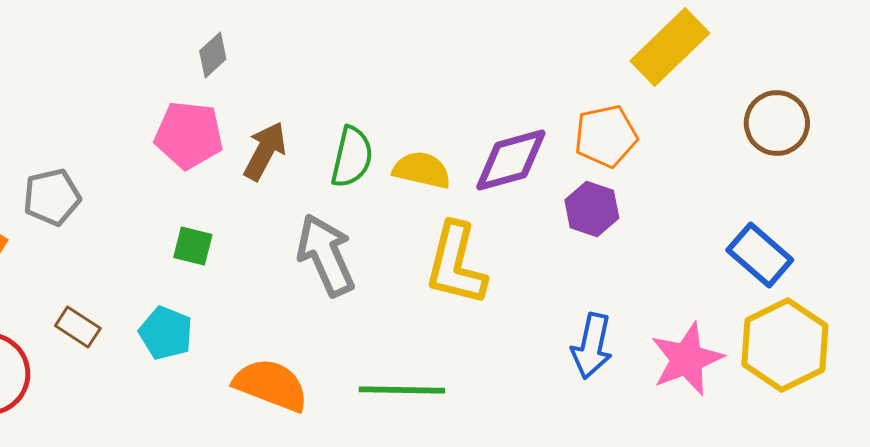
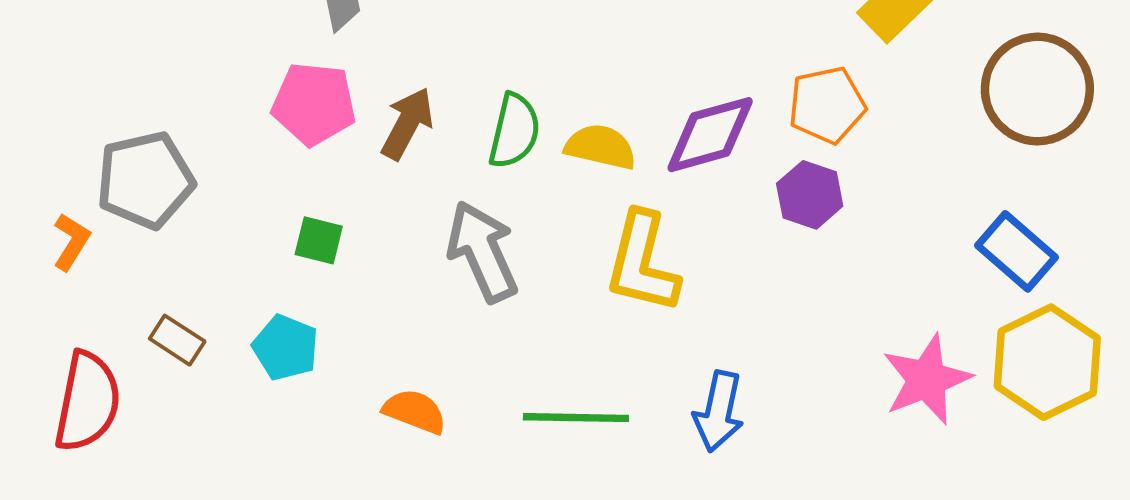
brown circle: (777, 123) -> (1037, 89), size x1.4
gray pentagon: (52, 197) -> (145, 180), size x1.4
blue arrow: (592, 346) -> (719, 411), moved
orange semicircle: (271, 385) -> (415, 411), size x0.7

